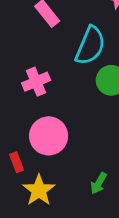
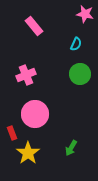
cyan semicircle: (90, 46) -> (76, 44), moved, size x0.5

